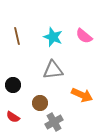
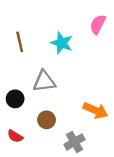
pink semicircle: (84, 36) -> (98, 24), moved, turned 78
gray triangle: (53, 70) -> (44, 81), moved
gray cross: (54, 122) -> (74, 142), moved

